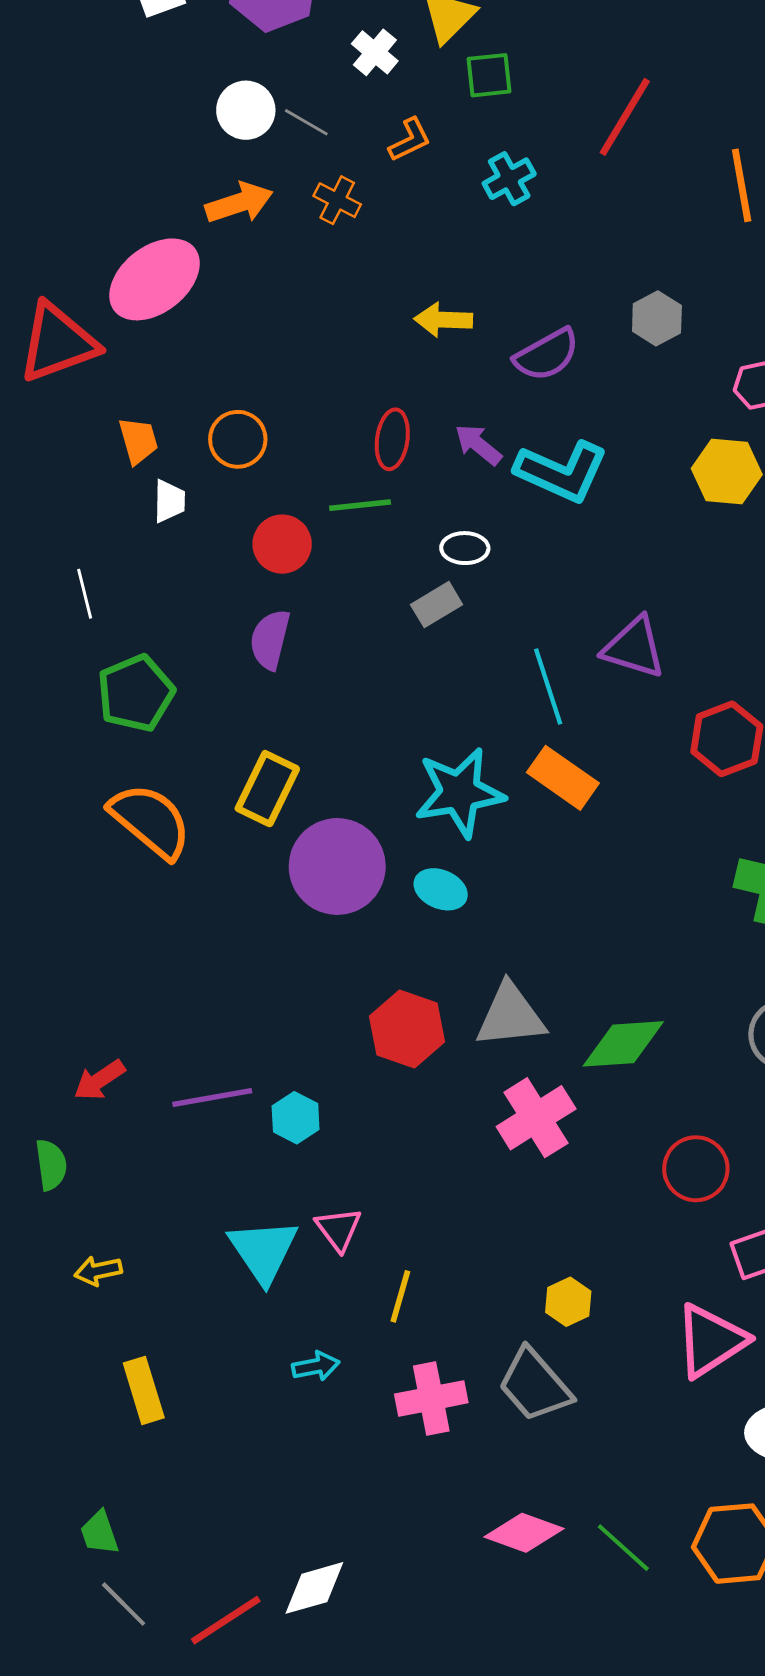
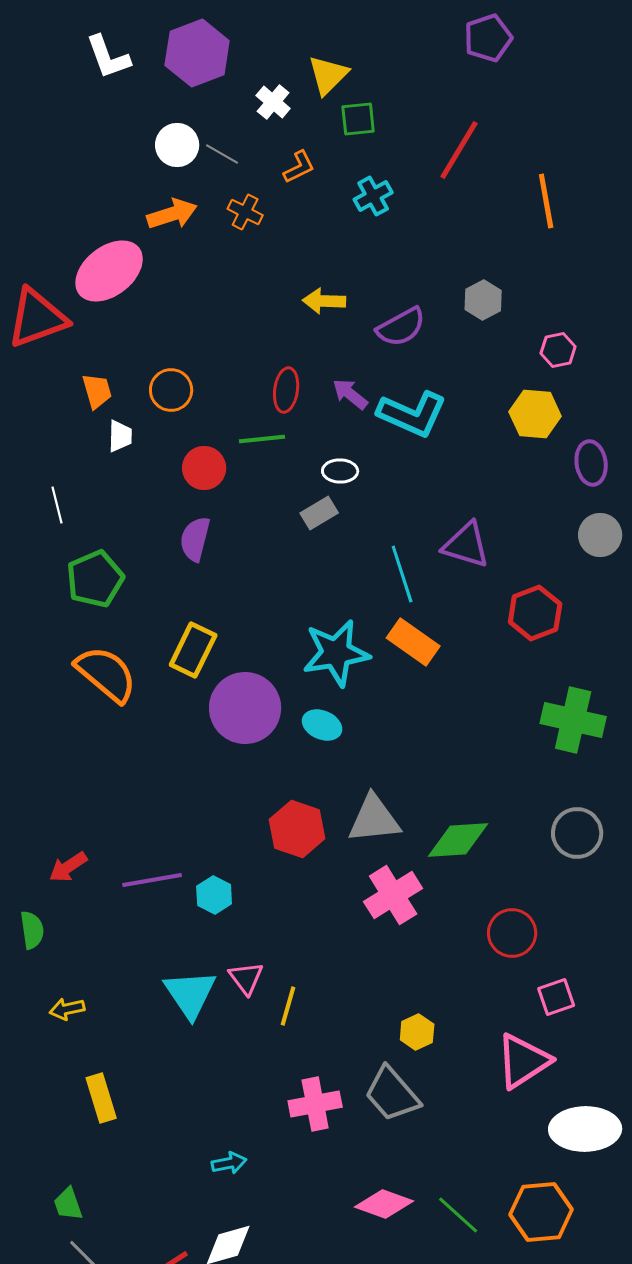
yellow line: (400, 1296) -> (288, 1006), moved
cyan arrow: (316, 1366) -> (229, 1163), moved

